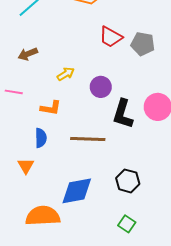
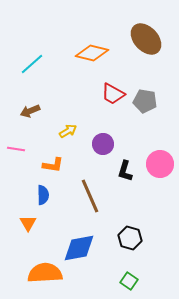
black L-shape: (123, 114) -> (125, 171), size x0.7
brown line: (88, 139) -> (90, 196), turned 64

